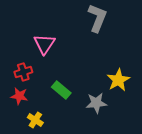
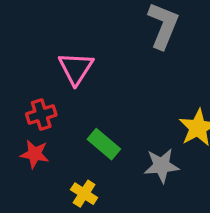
yellow cross: (35, 120) -> (84, 194), moved

